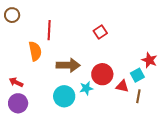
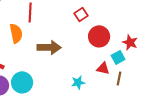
red circle: (102, 74) -> (99, 36), moved
cyan star: (86, 88) -> (78, 82), moved
cyan circle: (64, 96) -> (22, 82), moved

